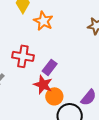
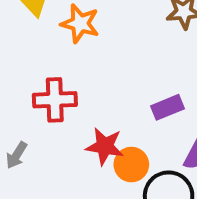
purple rectangle: (50, 67) -> (168, 107), moved, turned 42

